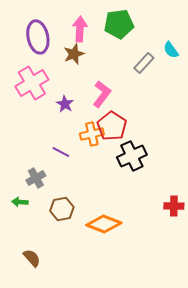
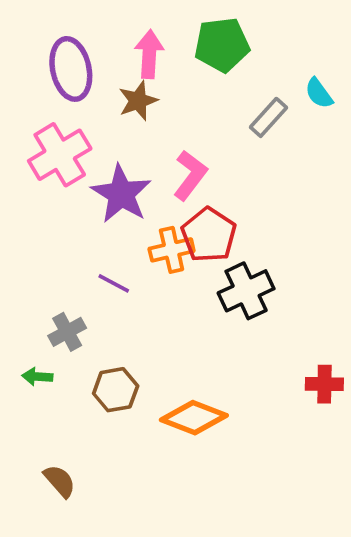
purple star: (65, 104) -> (121, 194), size x1.8

